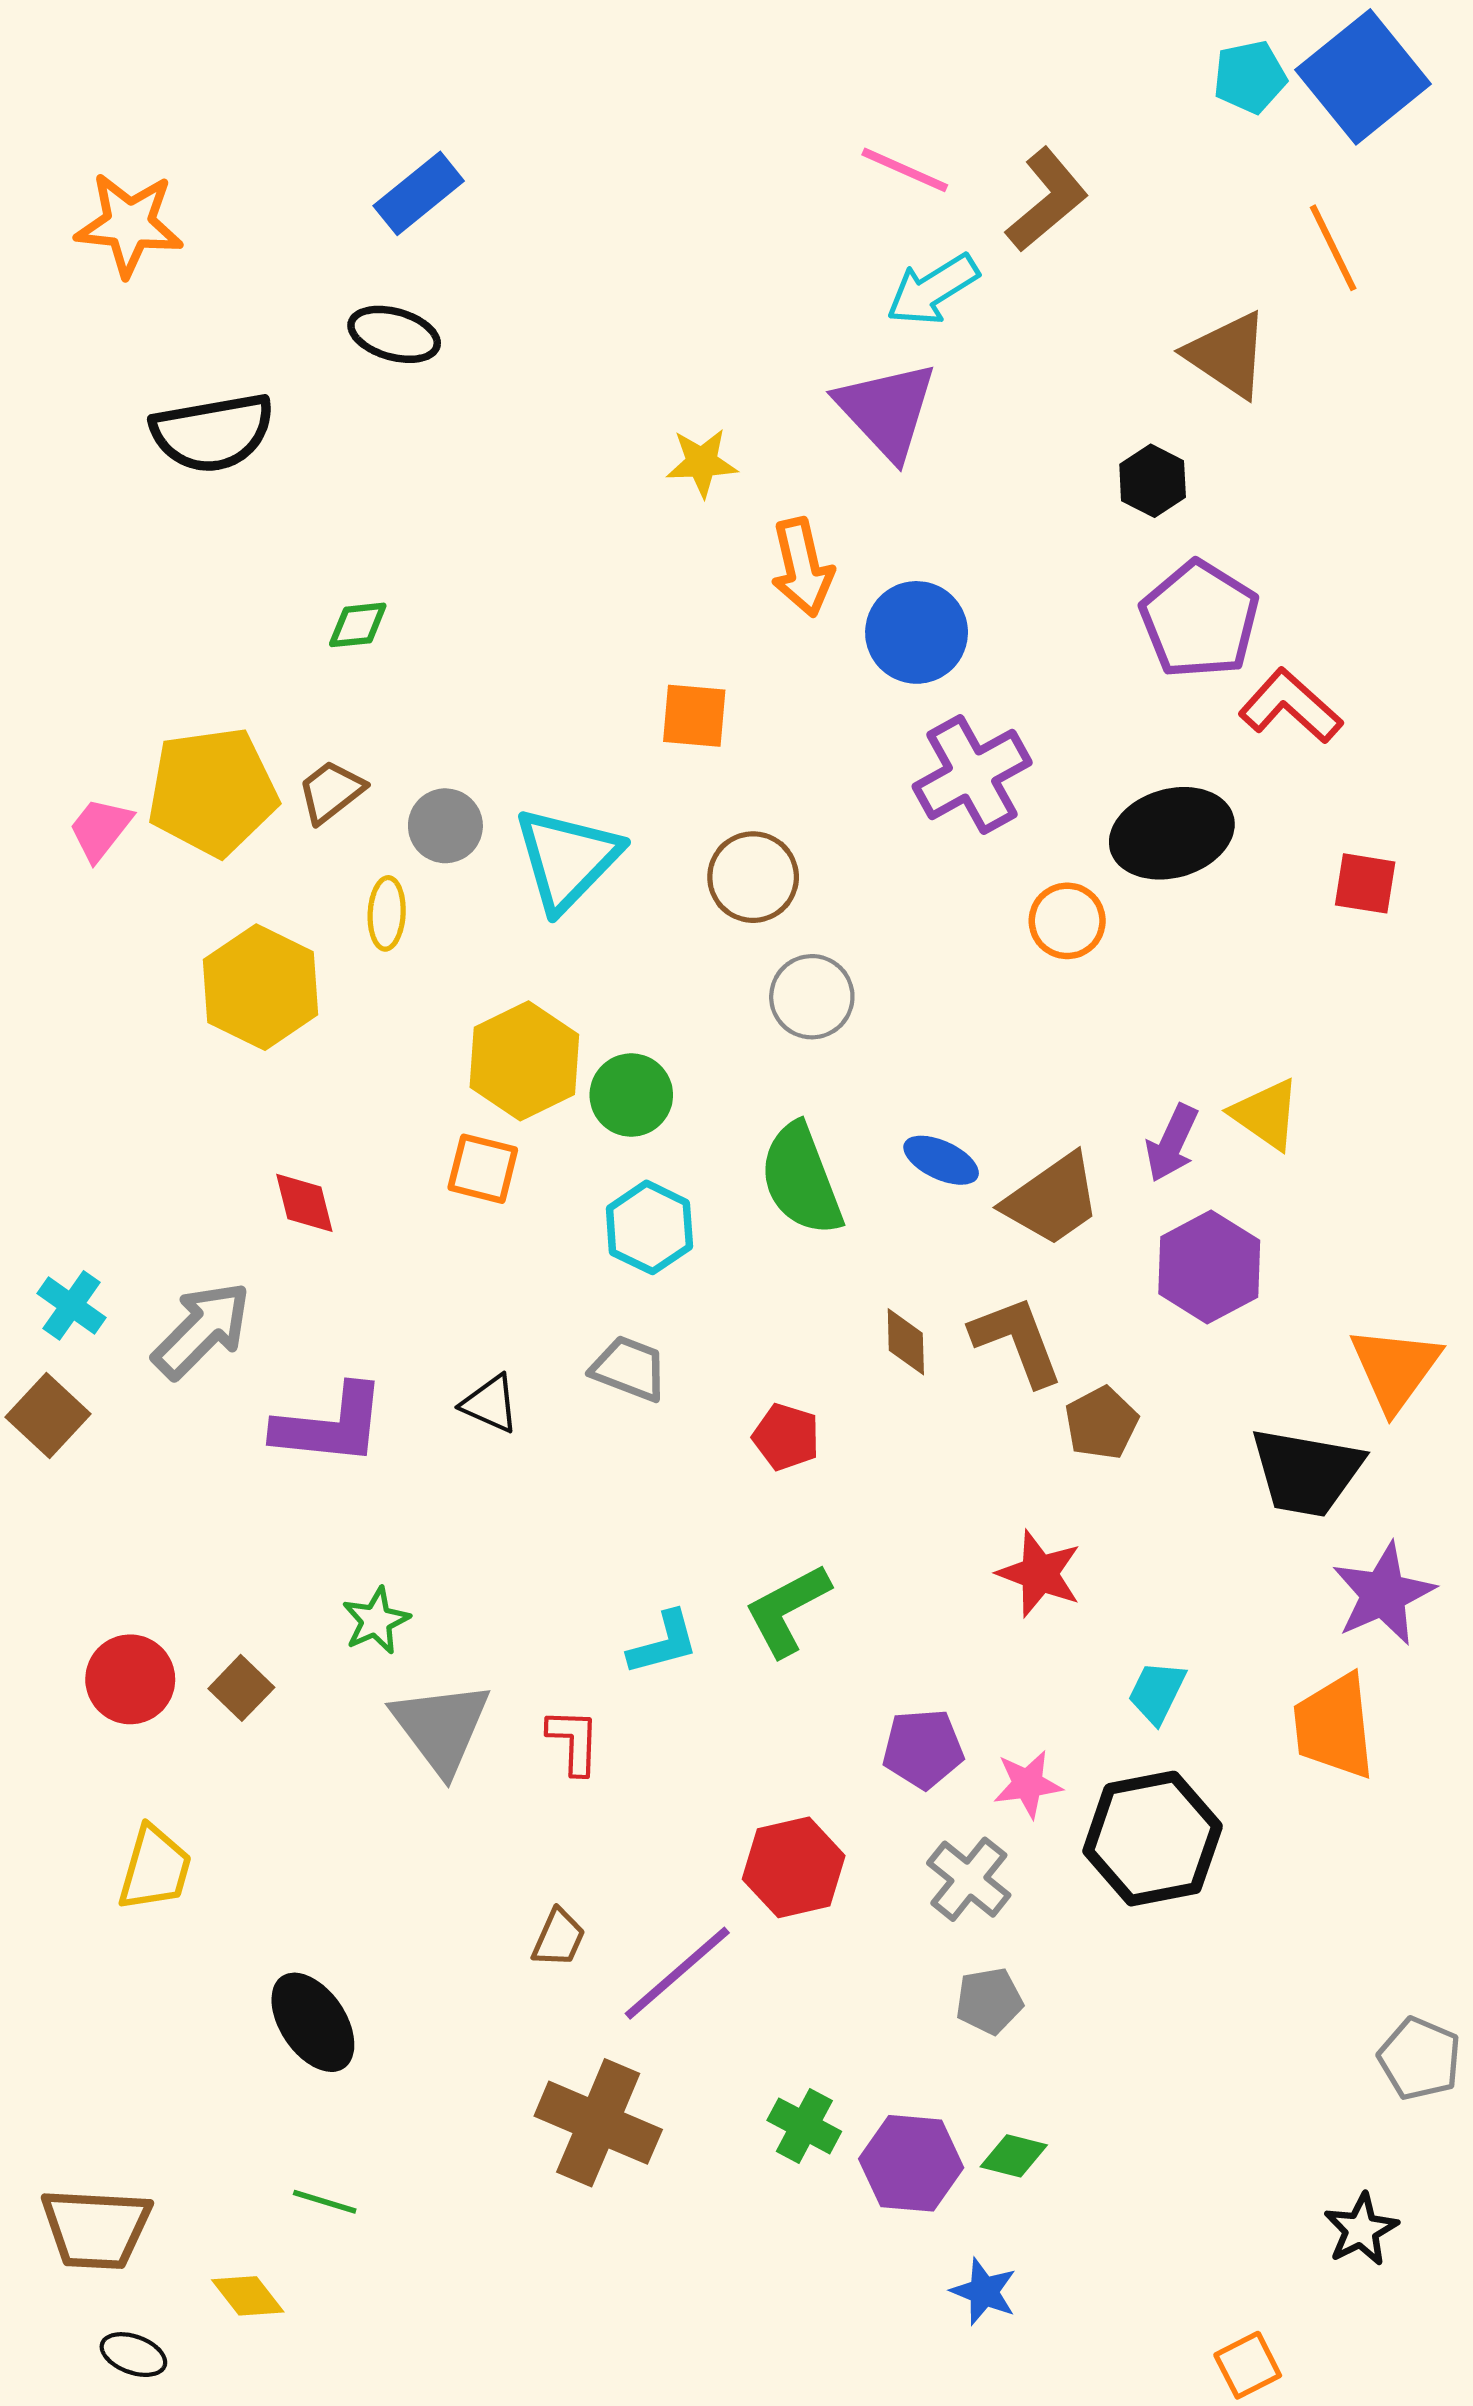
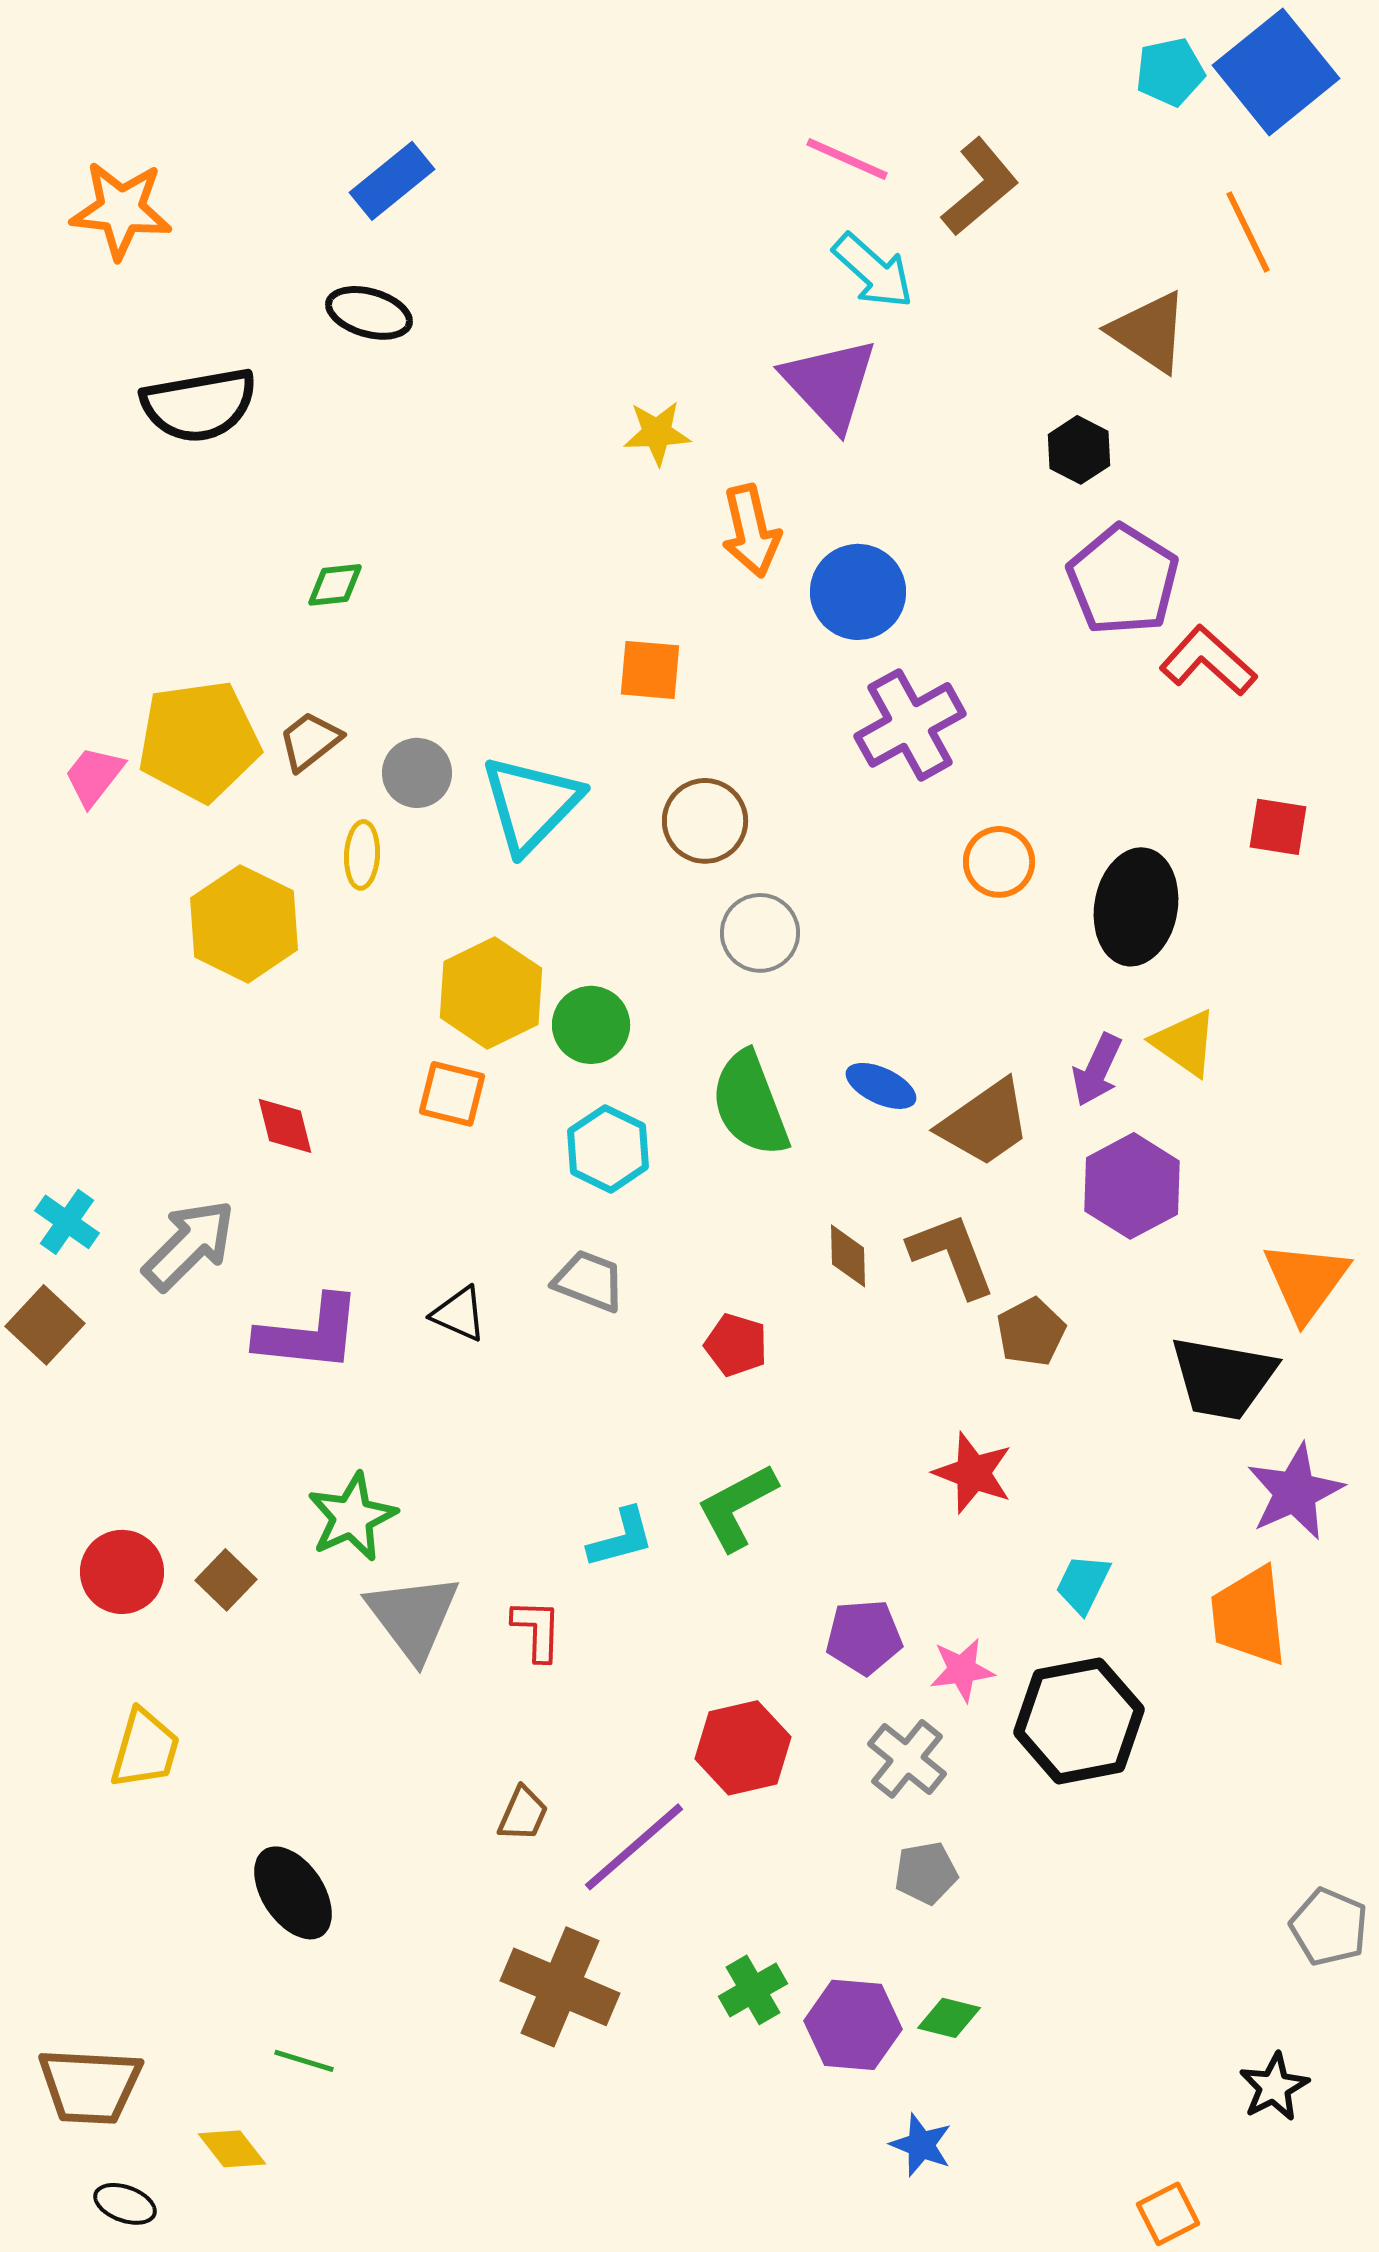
cyan arrow: (933, 290) -> (873, 271), turned -106
black ellipse: (1172, 833) -> (1136, 907), moved, turned -64
green star: (376, 1621) -> (352, 1517), size x1.4
green cross: (804, 2126) -> (753, 1990), turned 32

